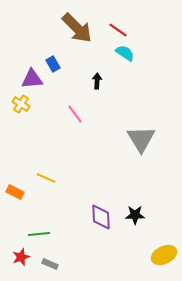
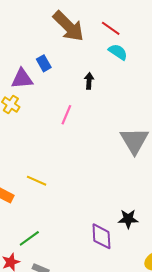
pink line: (75, 114) -> (66, 115), turned 60
purple diamond: (101, 217) -> (101, 236), moved
green line: (39, 234) -> (29, 238), turned -30

